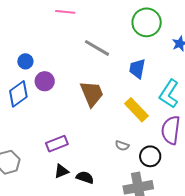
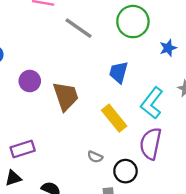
gray line: (97, 48) -> (78, 28), moved
purple circle: (45, 81) -> (30, 81), moved
black triangle: (61, 171) -> (13, 178), moved

